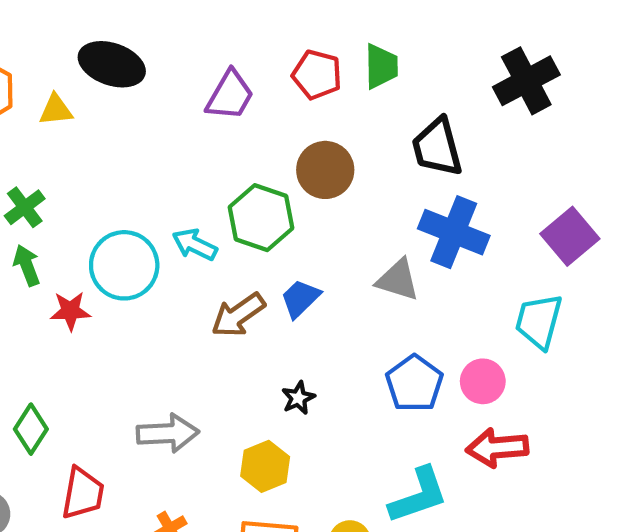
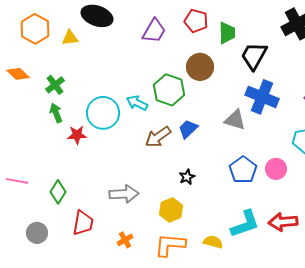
green trapezoid: (381, 66) -> (227, 33), moved
black trapezoid: (437, 147) -> (254, 56), turned 44
red arrow: (497, 448) -> (283, 222), moved

